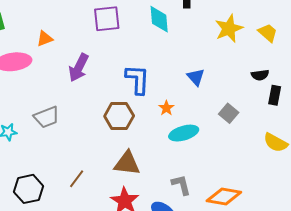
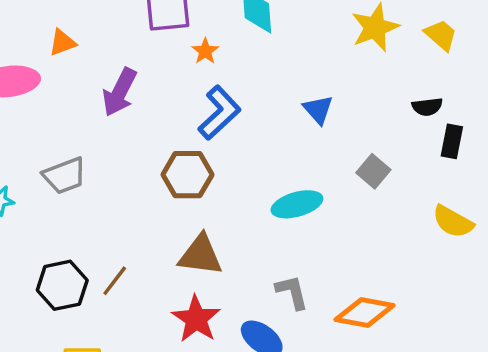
blue L-shape: (138, 79) -> (219, 113), turned 44
orange star: (166, 108) -> (205, 51), moved
black hexagon: (28, 189) -> (62, 285), moved

